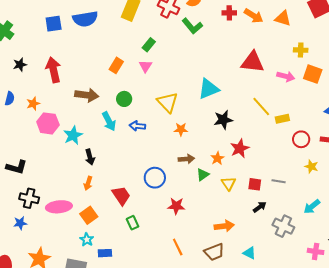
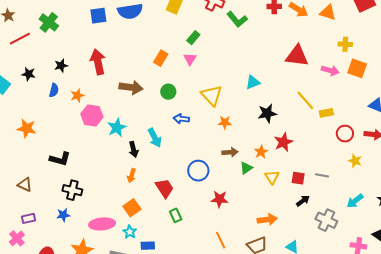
black star: (20, 65) -> (61, 66), moved
cyan triangle: (209, 89) -> (253, 82), size x0.7
cyan arrow: (109, 121) -> (155, 138), moved
pink ellipse: (59, 207) -> (102, 224), moved

